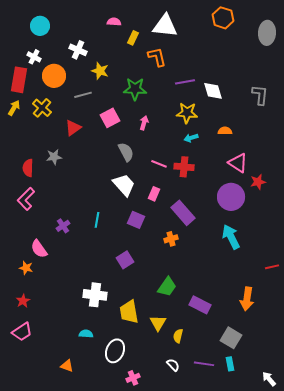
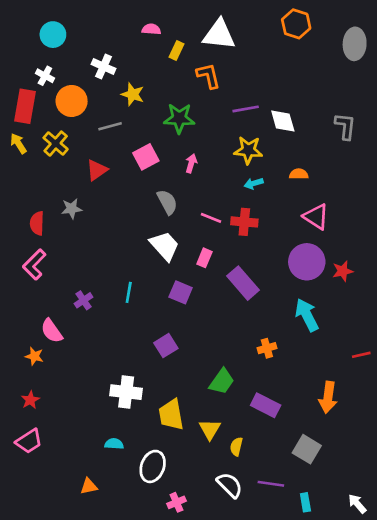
yellow arrow: (14, 108) -> (18, 144), turned -63
red star: (258, 182) -> (343, 271), moved
orange cross: (171, 239) -> (267, 348), moved
cyan rectangle: (230, 364) -> (305, 502), moved
white semicircle: (173, 365) -> (230, 485), size x1.5
orange triangle: (67, 366) -> (89, 486), turned -32

